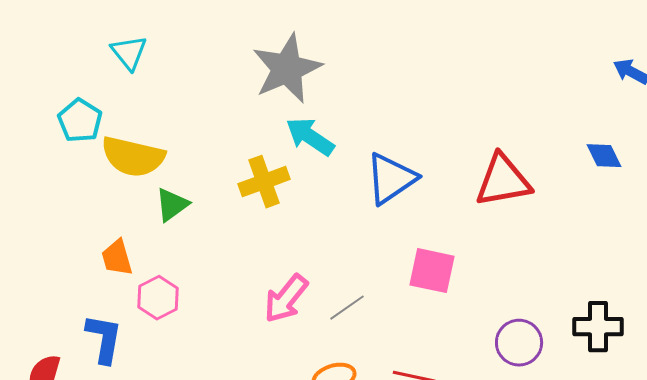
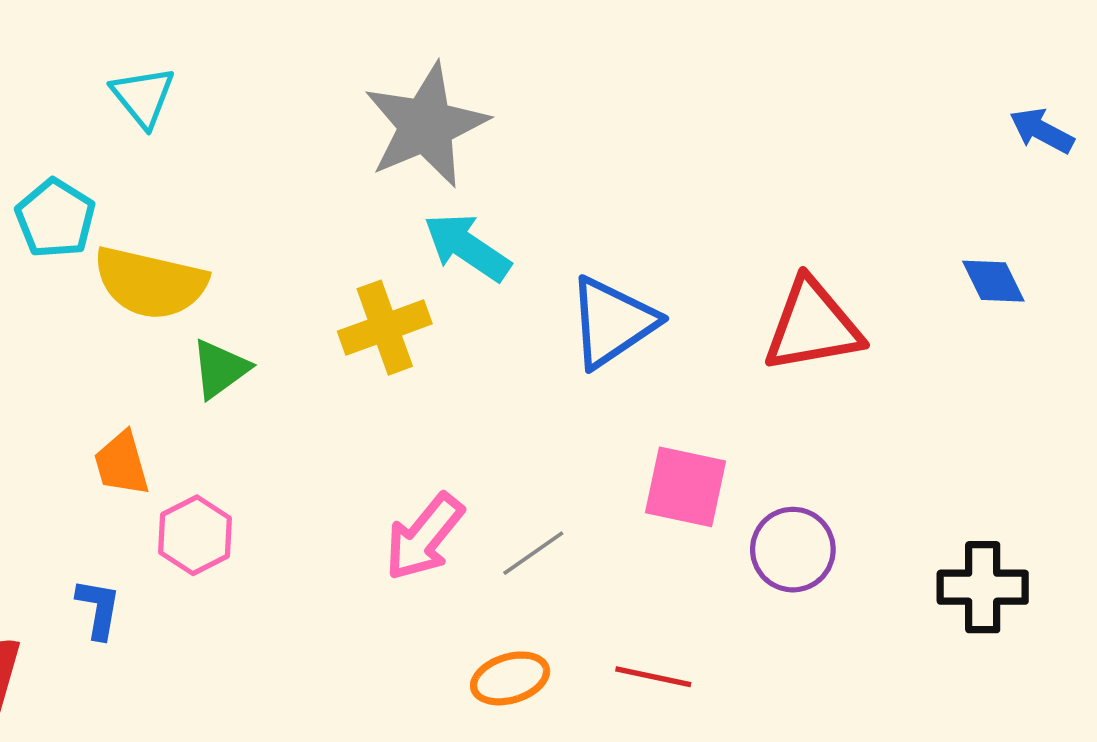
blue L-shape: (104, 339) -> (98, 609), size x0.7
purple circle: (519, 343) -> (793, 550), moved

